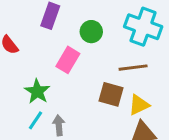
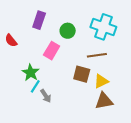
cyan line: (35, 120) -> (35, 86), moved
gray arrow: (59, 125) -> (46, 96), turned 152

